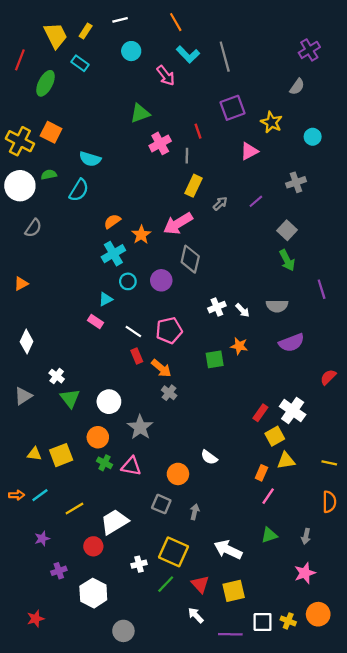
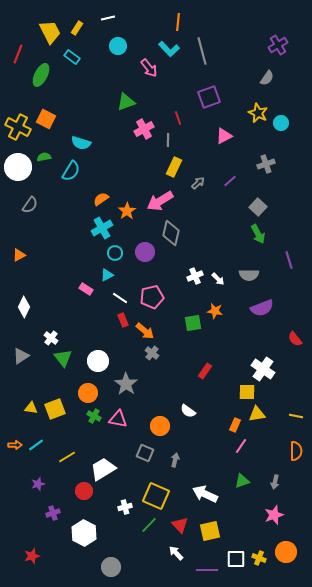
orange line: (176, 22) -> (178, 22), moved, turned 36
yellow star: (271, 122) -> (258, 113), moved
cyan triangle: (106, 299) -> (107, 275), moved
red semicircle: (328, 377) -> (295, 339), turned -84
red rectangle: (260, 413) -> (205, 371), moved
yellow square: (275, 436) -> (247, 392), turned 30

